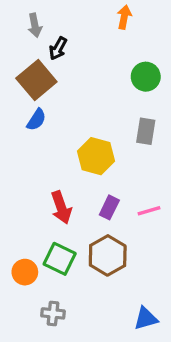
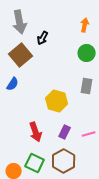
orange arrow: (124, 17) -> (85, 25), moved
gray arrow: (35, 25) -> (20, 22), size x1.6
black arrow: (58, 48) -> (43, 38), moved
blue semicircle: (36, 120) -> (13, 84), moved

